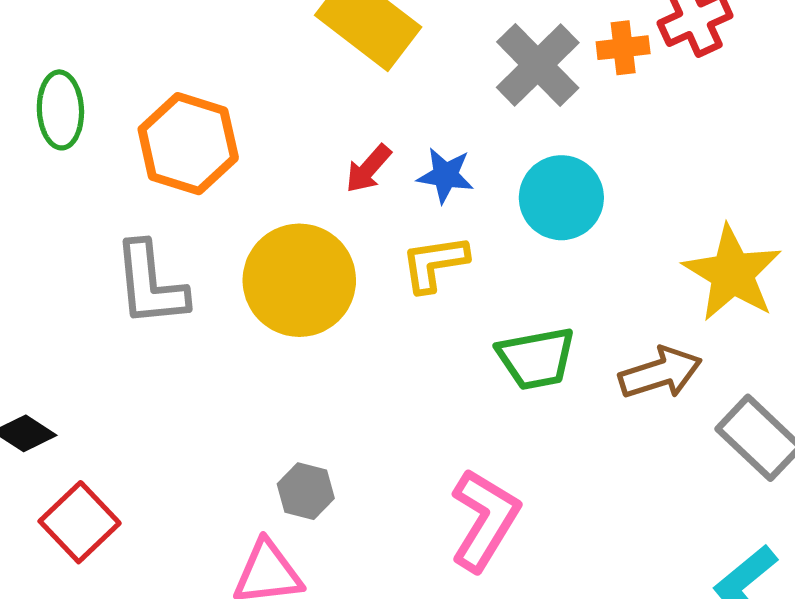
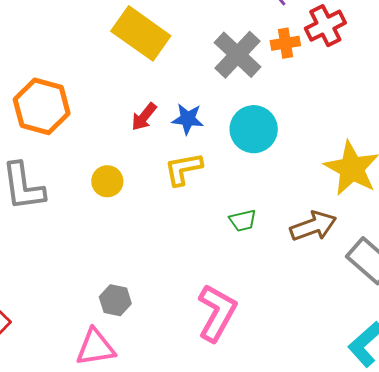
yellow circle: (299, 280) -> (107, 181), size x0.5
green trapezoid: (536, 358) -> (243, 220), size x0.6

